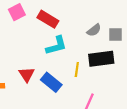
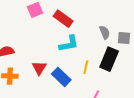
gray semicircle: (94, 30) -> (105, 32), turned -80
black rectangle: (101, 59) -> (109, 59), turned -65

